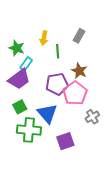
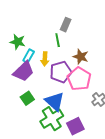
gray rectangle: (79, 36) -> (66, 25), moved
yellow arrow: (44, 38) -> (45, 59), moved
green cross: (29, 130) -> (52, 119), moved, turned -30

